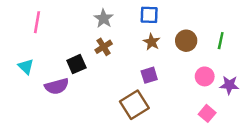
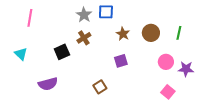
blue square: (149, 15) -> (106, 12), moved
purple semicircle: (57, 86) -> (48, 84), moved
brown square: (134, 105) -> (100, 87), moved, size x0.6

